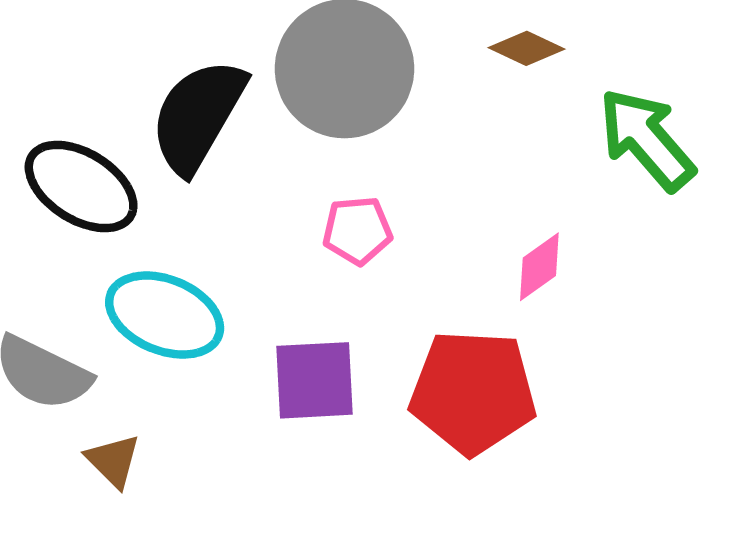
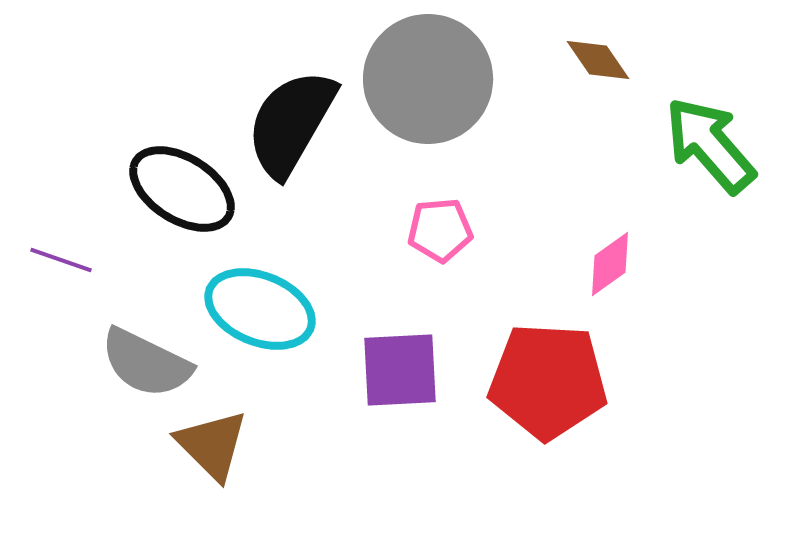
brown diamond: (527, 48) -> (598, 60), turned 30
brown triangle: (113, 461) -> (212, 445), size x1.4

